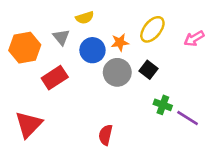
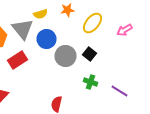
gray triangle: (61, 37) -> (22, 29), size x1.6
orange star: (120, 42) -> (68, 10), moved
green cross: (163, 105) -> (90, 82), moved

